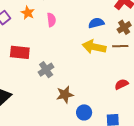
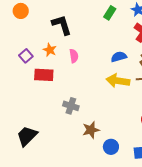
red rectangle: (20, 52) -> (44, 75), moved
gray cross: (46, 70) -> (71, 106), turned -35

